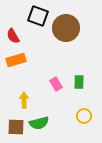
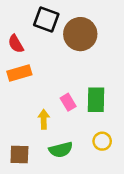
green rectangle: (79, 82) -> (96, 100), size x1.5
yellow arrow: (24, 100) -> (44, 119), moved
green semicircle: (39, 123) -> (61, 150), moved

